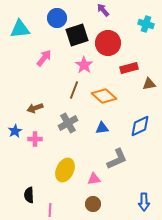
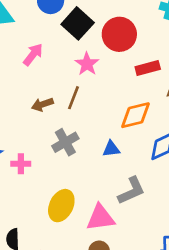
black square: (77, 35) -> (78, 23), turned -30
orange diamond: (104, 96) -> (136, 115), moved, turned -55
brown arrow: (35, 108) -> (42, 104), moved
pink triangle: (94, 179) -> (100, 218), size x1.6

